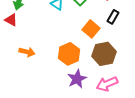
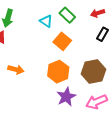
orange square: (91, 29) -> (62, 41), moved

